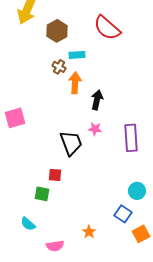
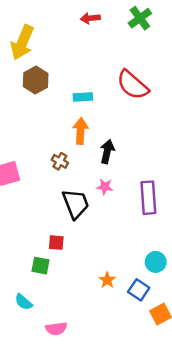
red semicircle: (107, 28) -> (133, 85), moved
brown hexagon: (57, 31) -> (36, 80), moved
brown cross: (59, 67) -> (60, 161), moved
orange star: (89, 232) -> (107, 280), moved

